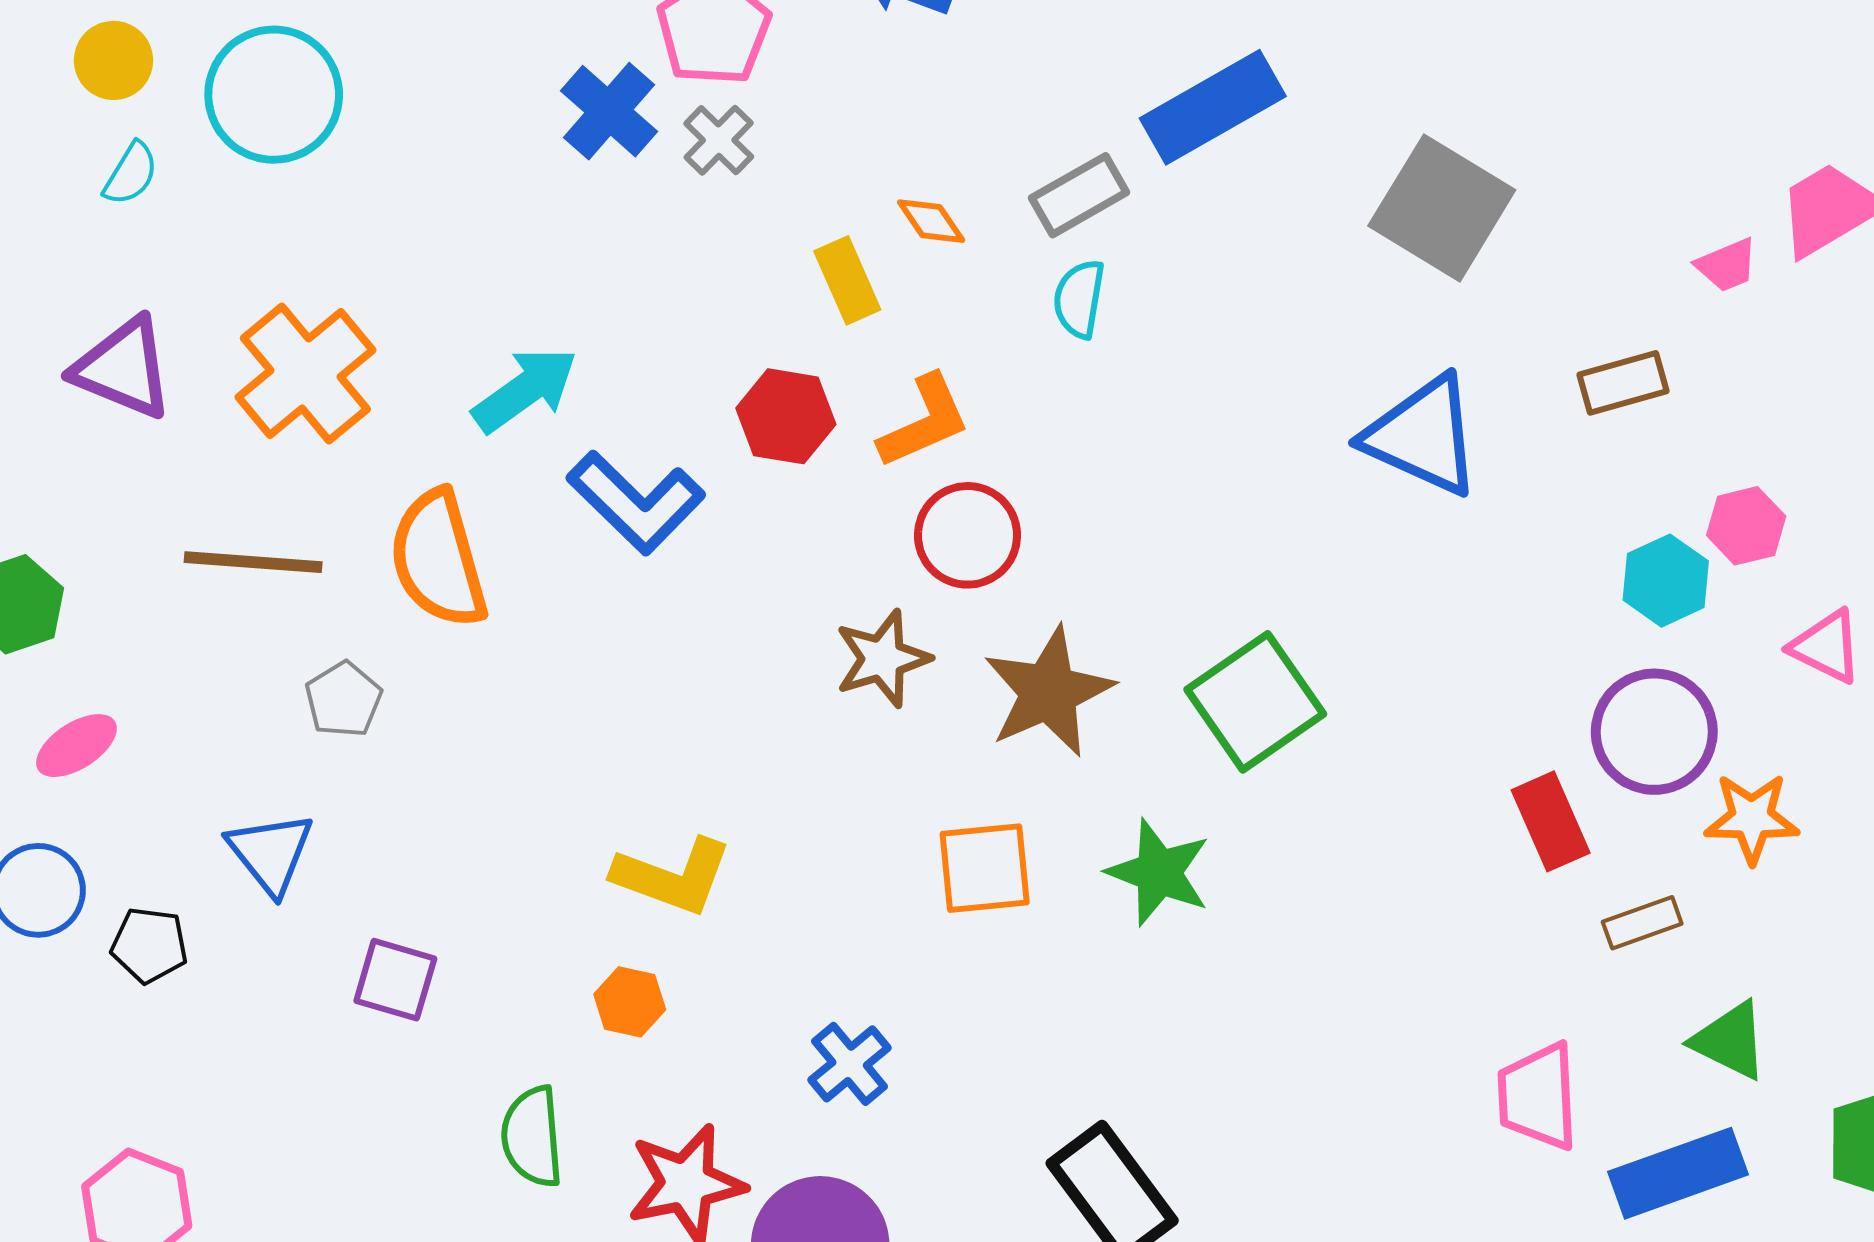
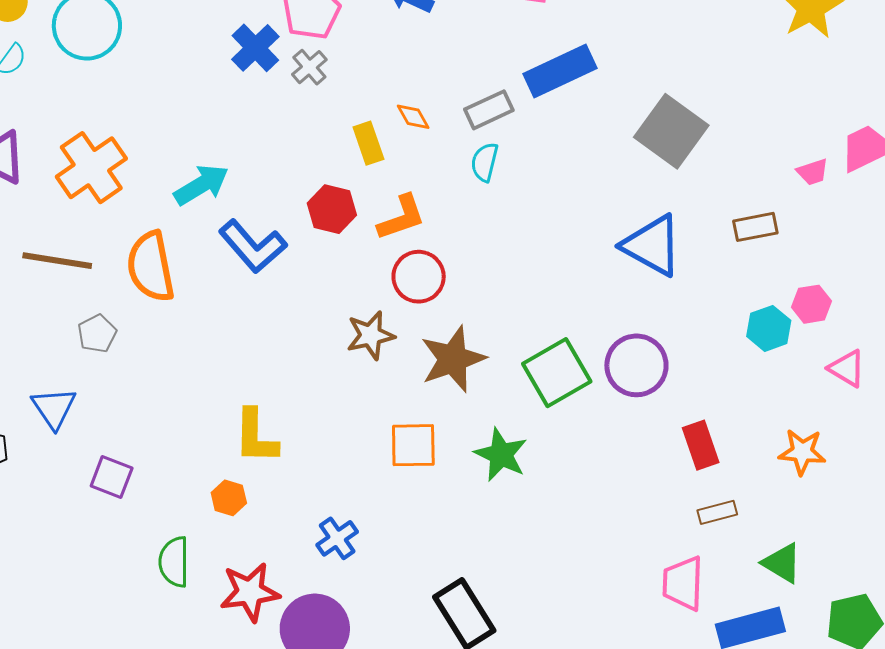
purple circle: (1654, 732) -> (636, 365), moved
yellow L-shape: (673, 876) -> (256, 436), turned 66
brown rectangle: (1642, 923) -> (717, 512), moved

